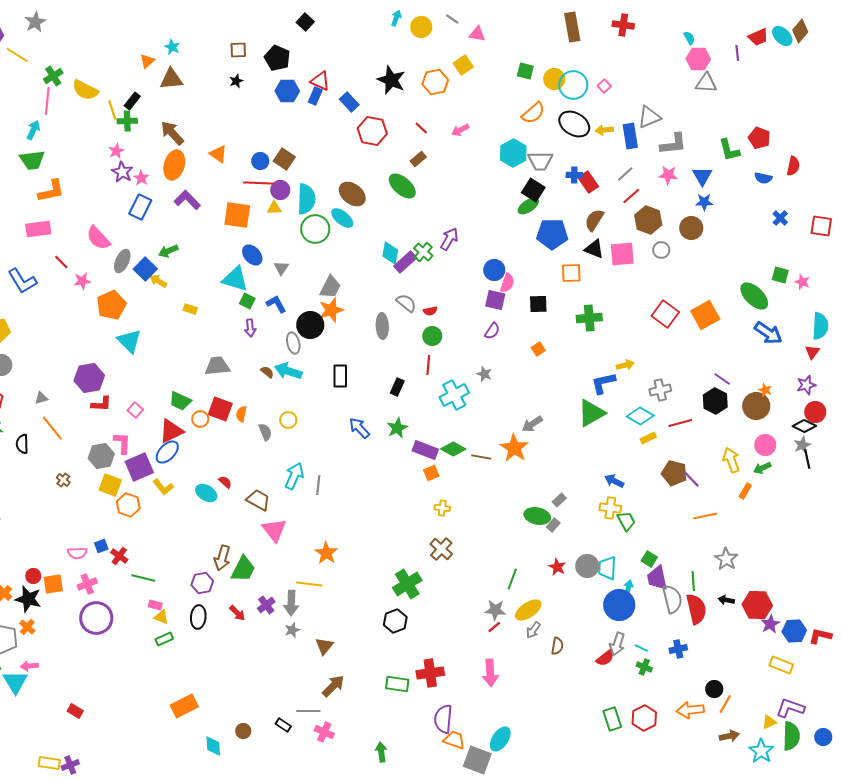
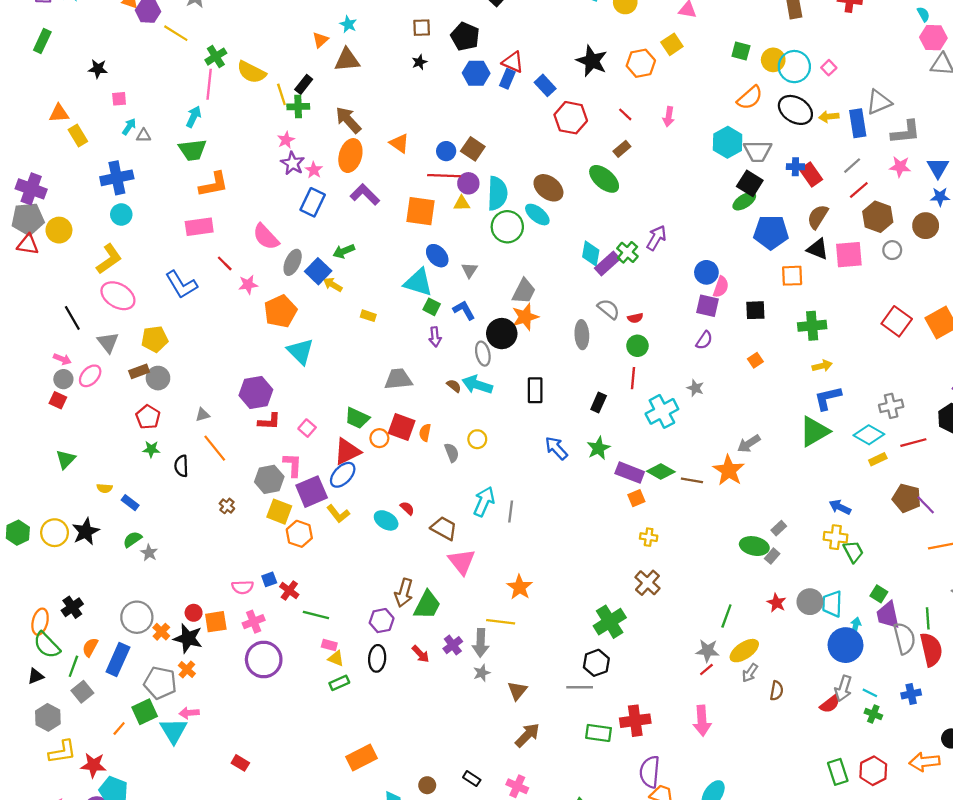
pink arrow: (460, 130) -> (669, 117), turned -54
yellow arrow: (625, 365) -> (822, 366), moved
gray line: (308, 711) -> (580, 687), moved

